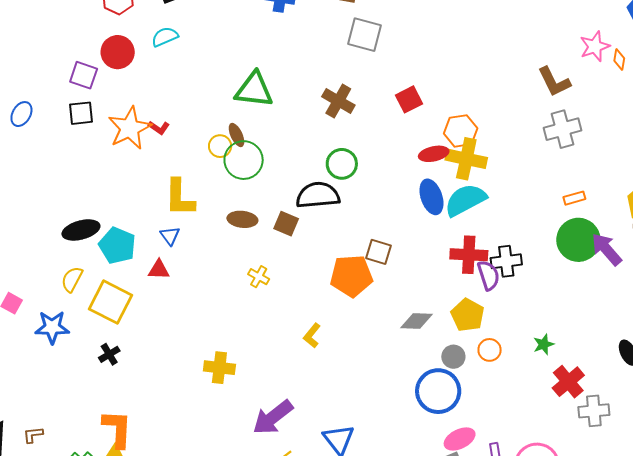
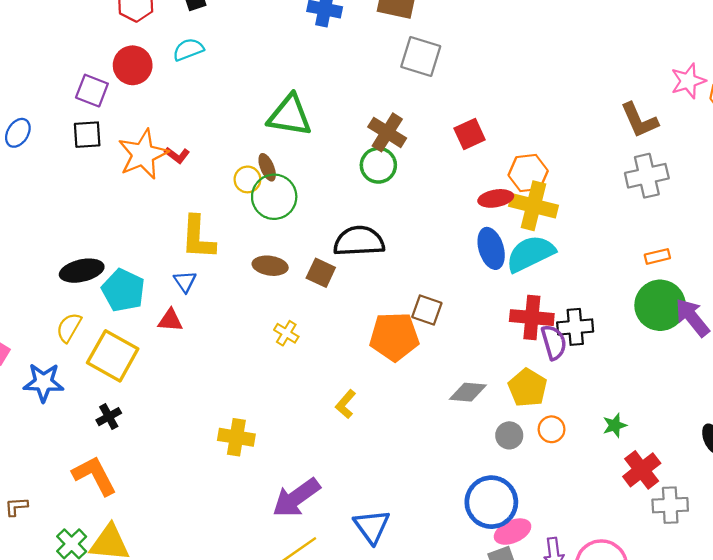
green circle: (342, 164) -> (378, 165), moved
blue circle: (438, 391) -> (491, 502), moved
orange L-shape: (117, 429) -> (94, 476), moved, turned -33

